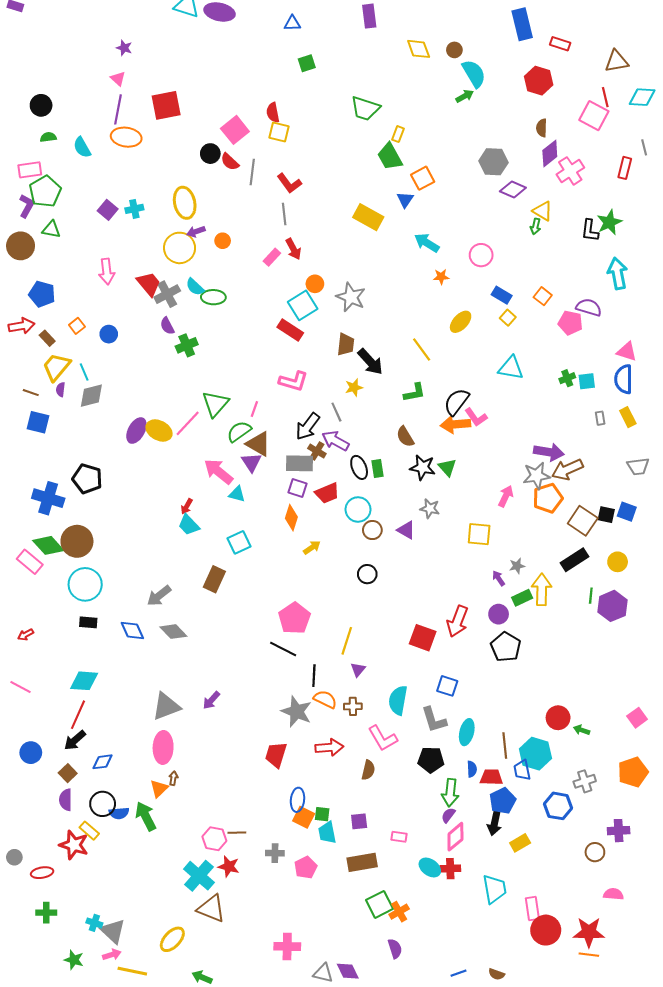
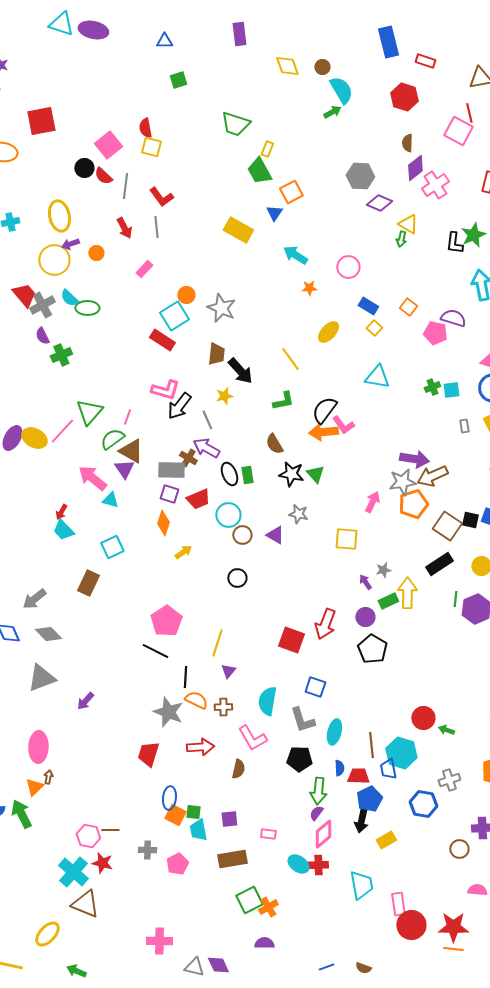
red arrow: (293, 249) -> (124, 228), moved
black arrow: (308, 426) -> (179, 406), moved
gray triangle: (166, 706) -> (41, 678), moved
purple semicircle: (395, 949) -> (264, 943), turned -72

